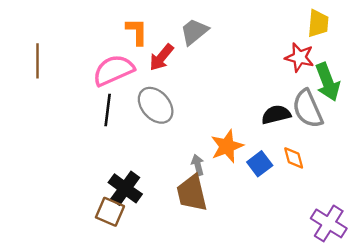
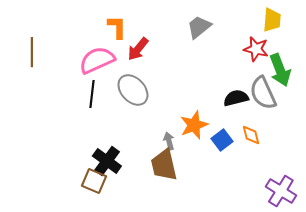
gray trapezoid: (194, 32) -> (199, 27), moved

